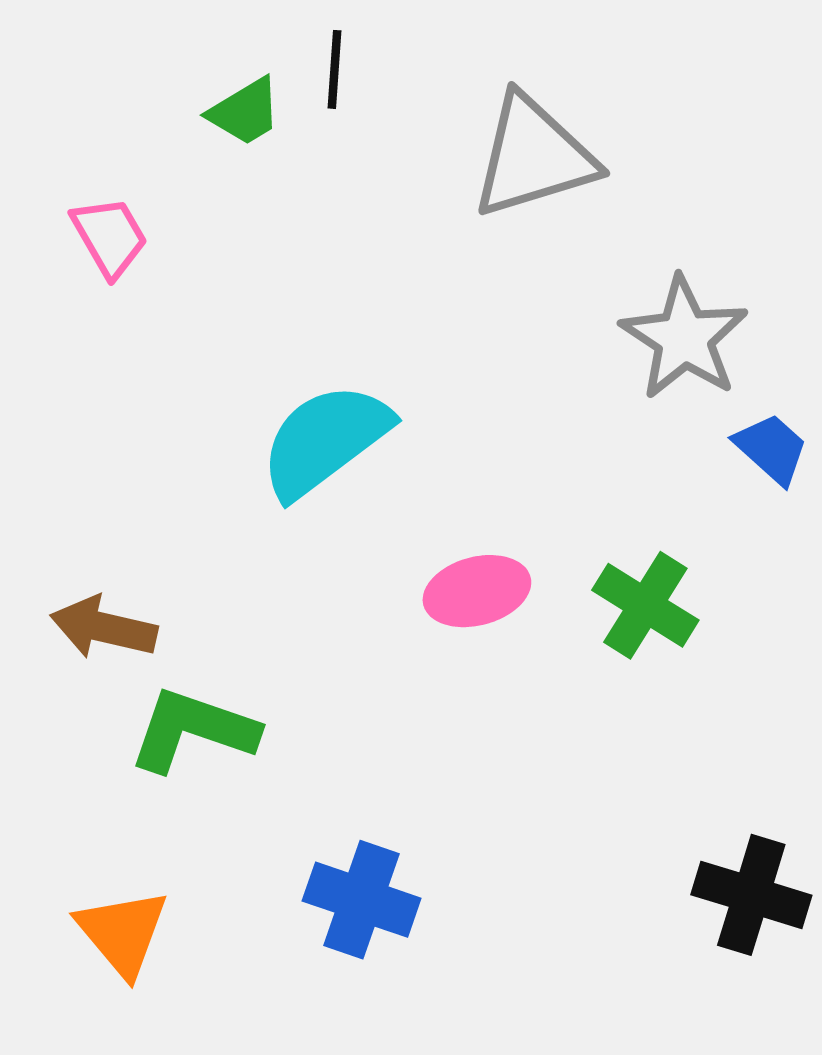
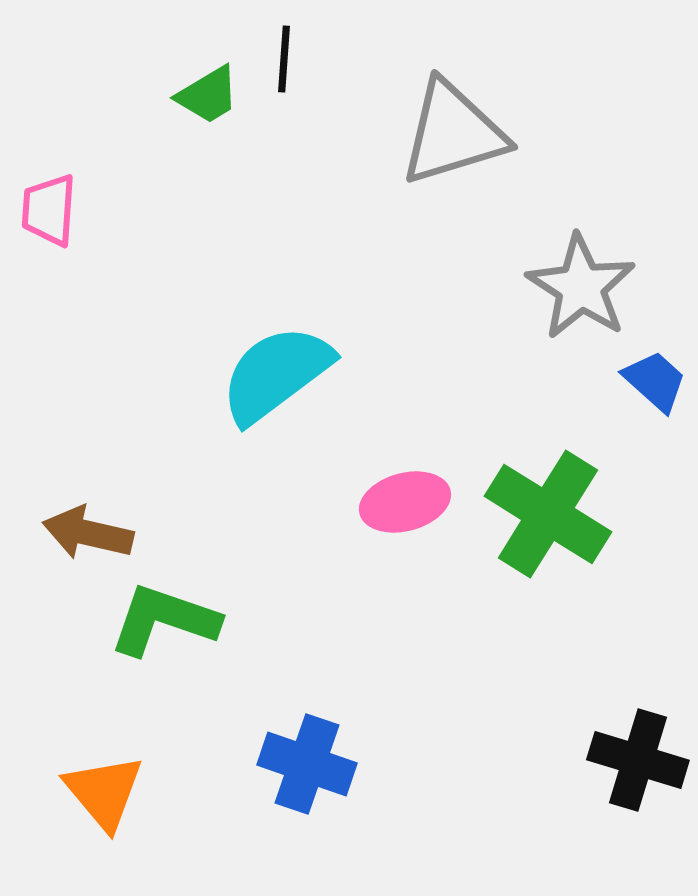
pink trapezoid: (110, 237) -> (49, 210), moved, turned -146
green cross: (645, 605) -> (548, 514), size x1.4

